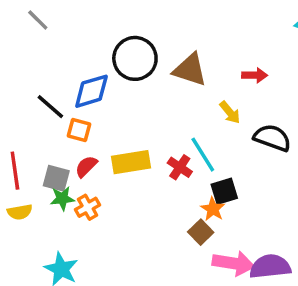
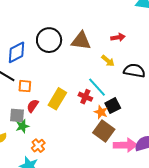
blue diamond: (91, 91) -> (16, 52), moved
yellow rectangle: (131, 162) -> (57, 99), turned -40
orange cross: (88, 207) -> (38, 146), moved
orange star: (213, 209) -> (101, 112), moved
brown square: (201, 232) -> (104, 131), size x1.5

